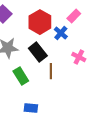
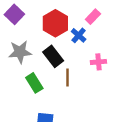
pink cross: (79, 57) -> (98, 62), turned -32

